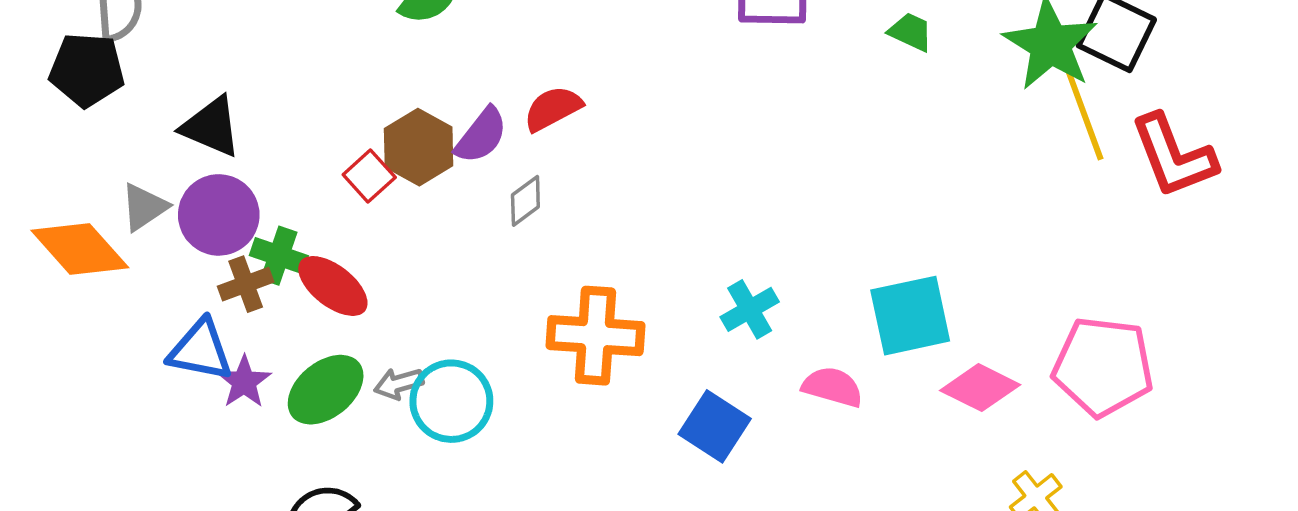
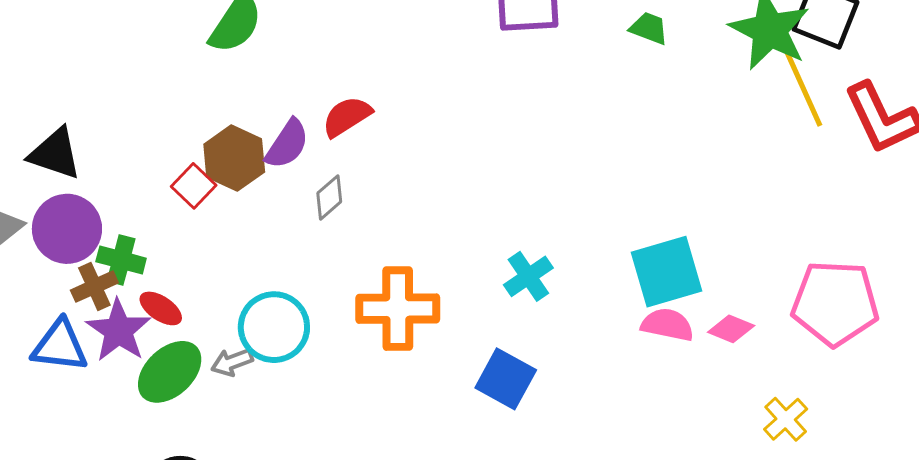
red ellipse: (333, 286) -> (161, 308), moved, size x0.7
purple star: (244, 382) -> (119, 330), moved, size x1.4
pink semicircle: (833, 387) -> (667, 325), moved
pink diamond: (980, 388) -> (731, 329), size x0.7
cyan circle: (451, 401) -> (274, 327), moved

